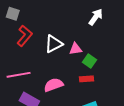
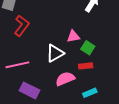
white triangle: (54, 44) -> (55, 53), moved
pink semicircle: (54, 85) -> (65, 79), moved

